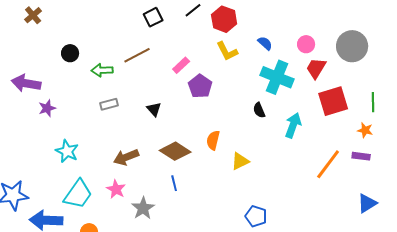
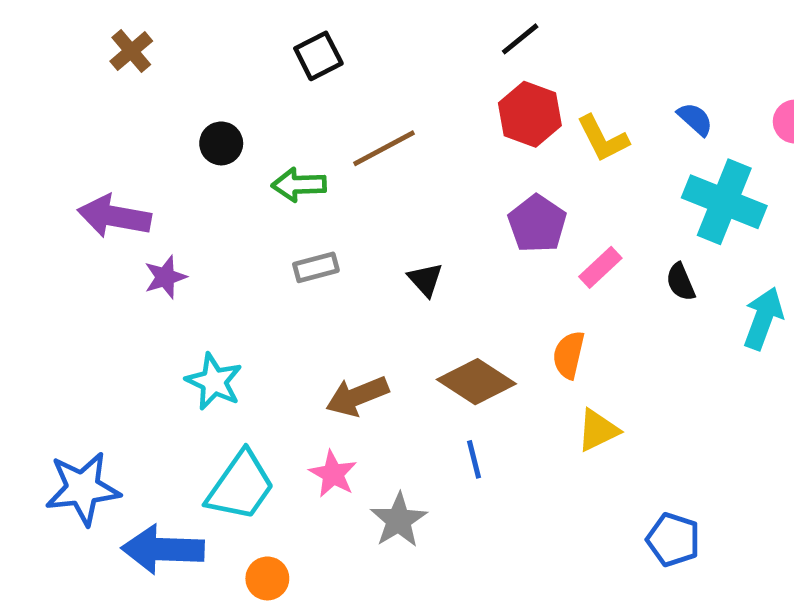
black square: (153, 17) -> (318, 56), moved
red hexagon: (224, 19) -> (530, 114), moved
pink rectangle: (181, 65) -> (600, 267), moved
yellow triangle: (240, 161) -> (598, 430), moved

